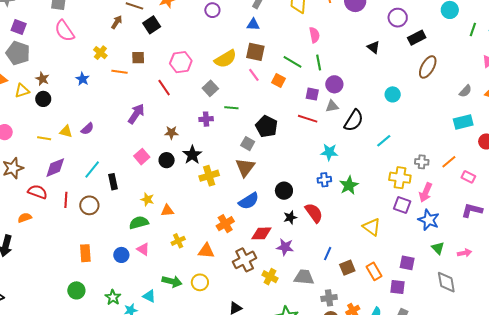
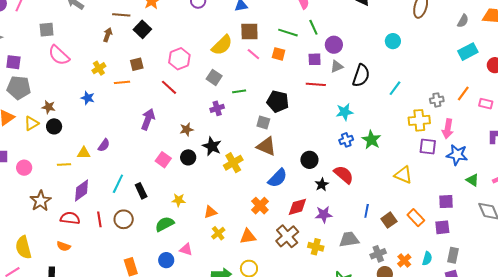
yellow cross: (100, 53) -> (99, 68), turned 32
brown triangle: (245, 167) -> (266, 146), turned -30
orange triangle: (167, 211) -> (210, 212), moved
orange semicircle: (25, 218) -> (64, 246), turned -128
green semicircle: (139, 223) -> (165, 224), moved

